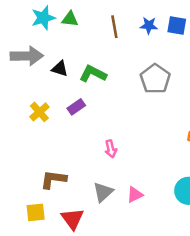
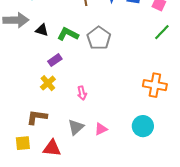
gray pentagon: (155, 79) -> (99, 38), moved
yellow cross: (39, 112) -> (48, 83), moved
red triangle: (72, 219) -> (52, 148), turned -48

